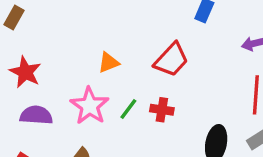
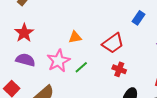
red cross: (162, 110) -> (119, 69), moved

